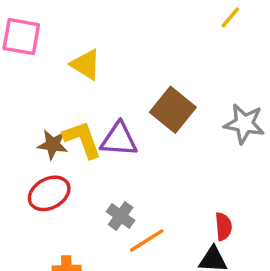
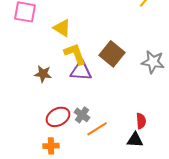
yellow L-shape: (82, 139) -> (75, 54), moved
red ellipse: (49, 193) -> (58, 117), moved

